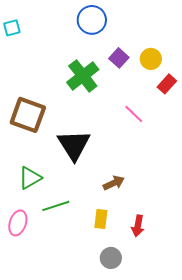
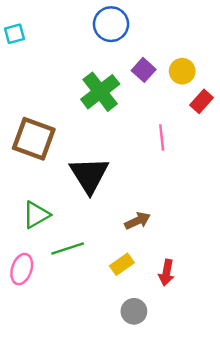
pink line: (134, 114) -> (162, 138), turned 40
yellow rectangle: (101, 219) -> (122, 264), turned 48

